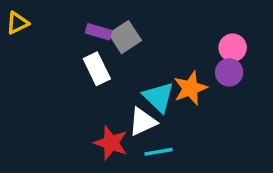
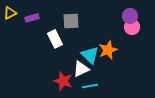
purple rectangle: (99, 32) -> (32, 18), moved, turned -32
gray square: (125, 37) -> (71, 21), turned 30
purple circle: (229, 72) -> (130, 16), moved

